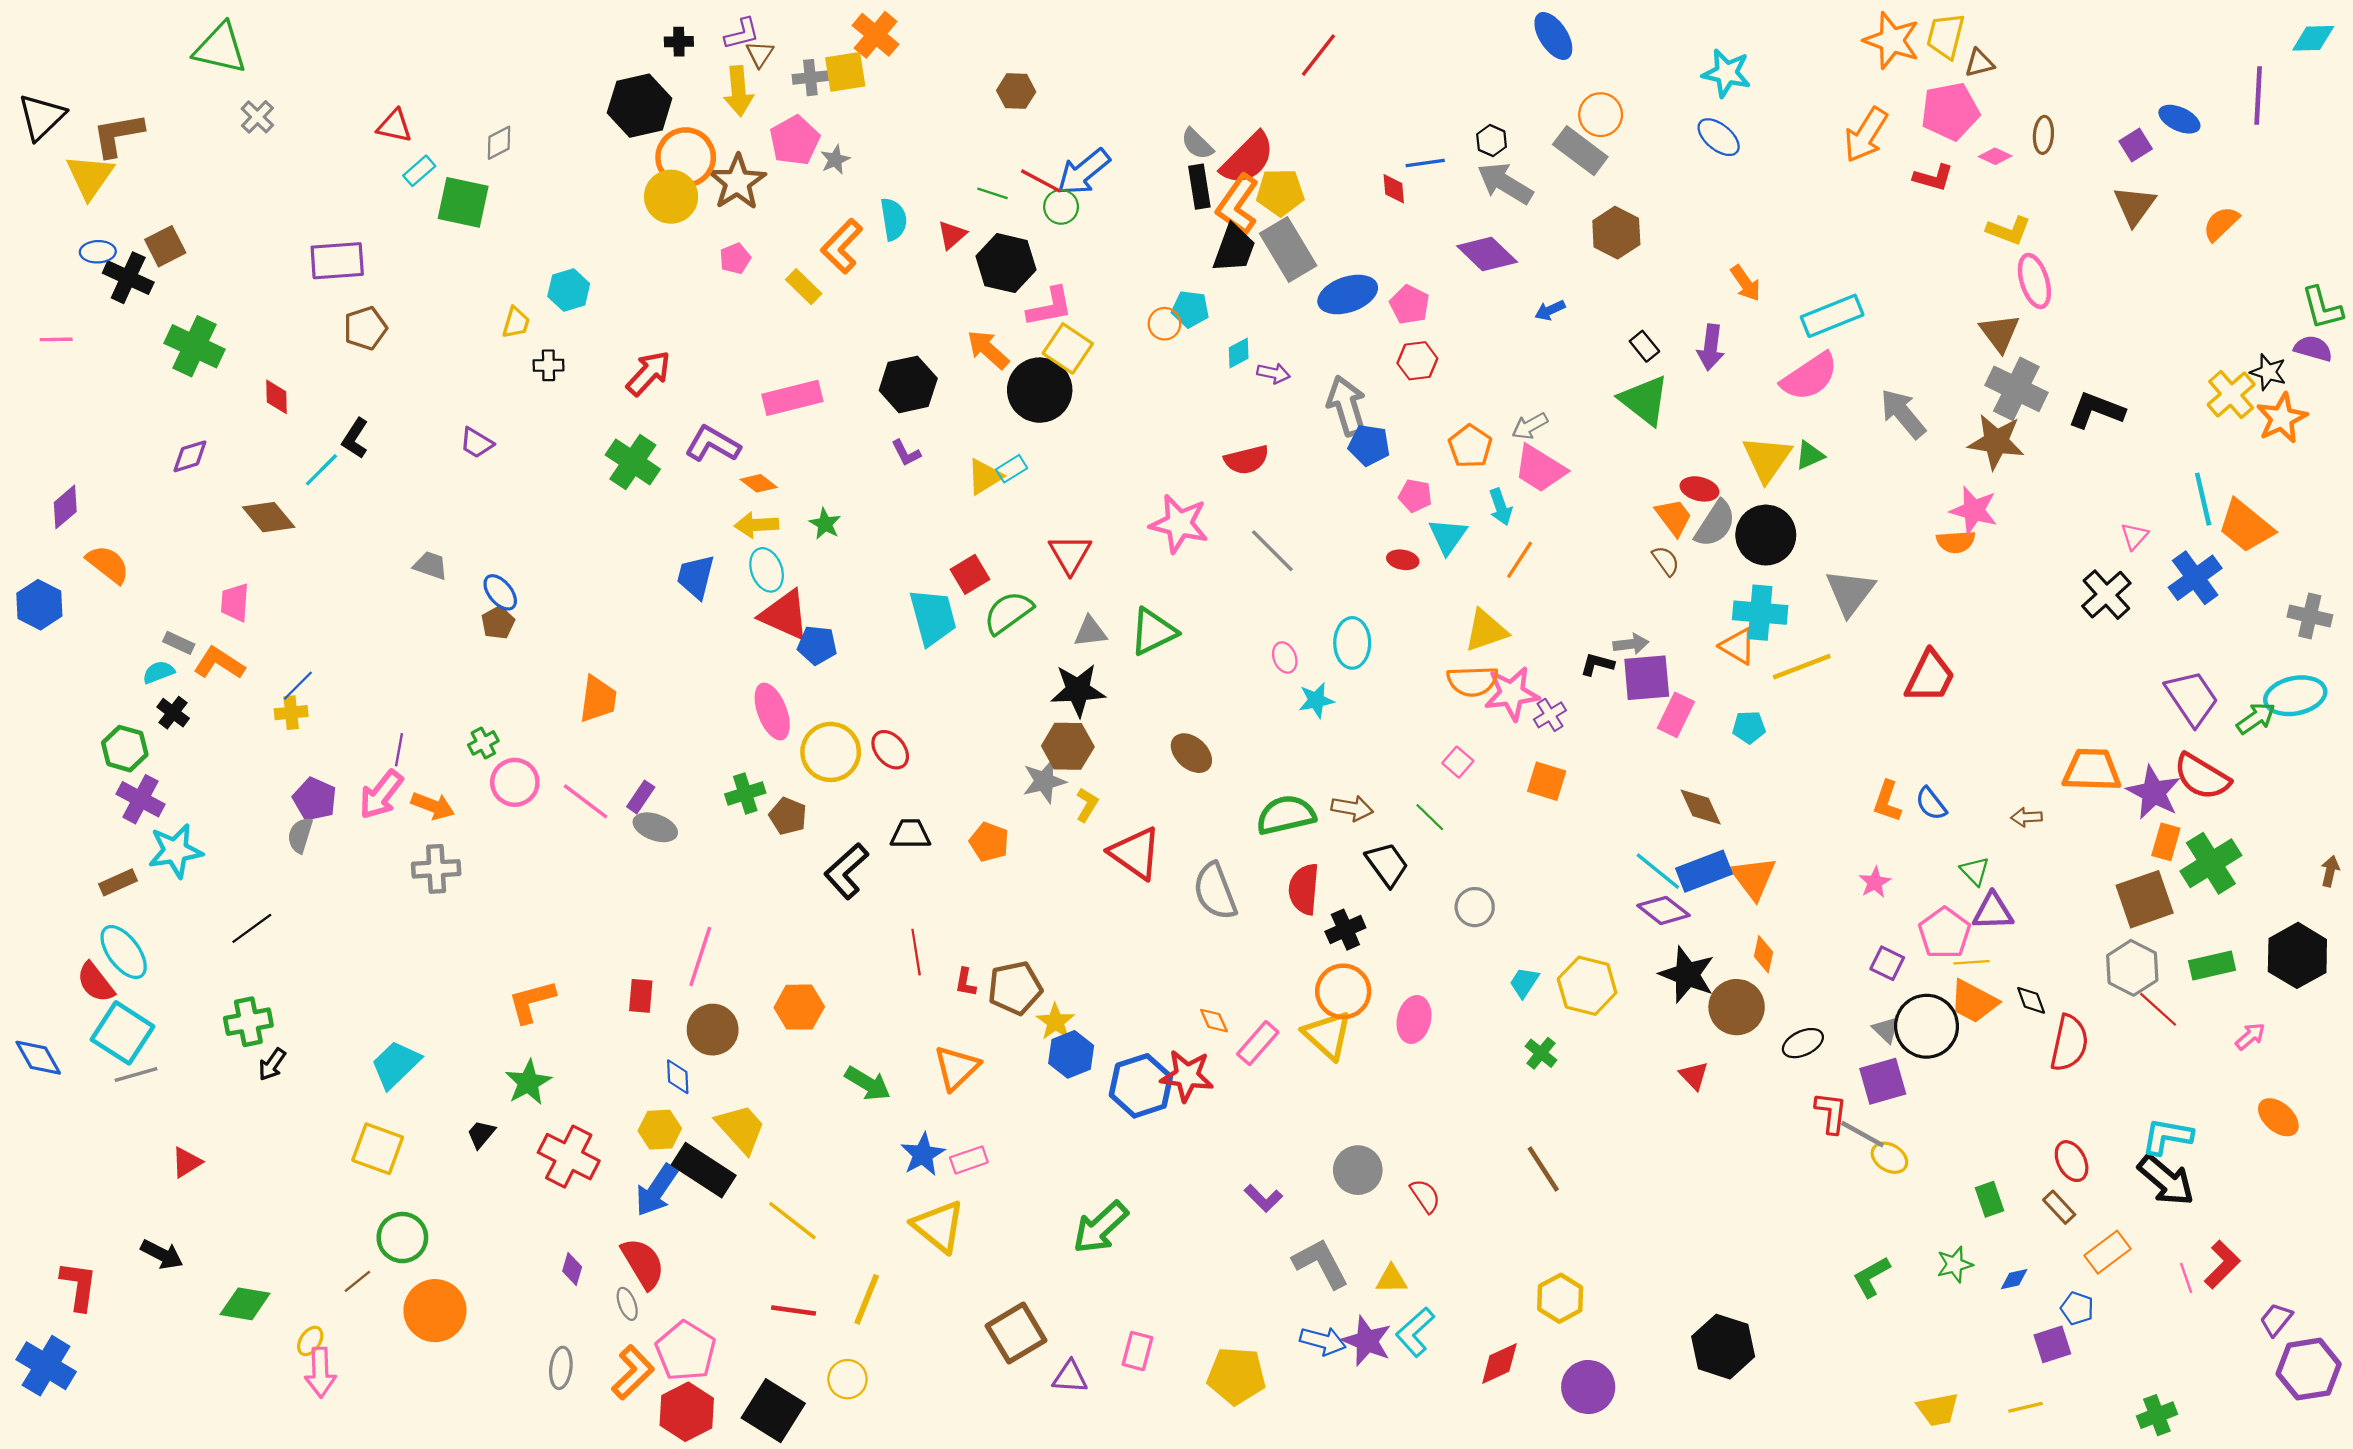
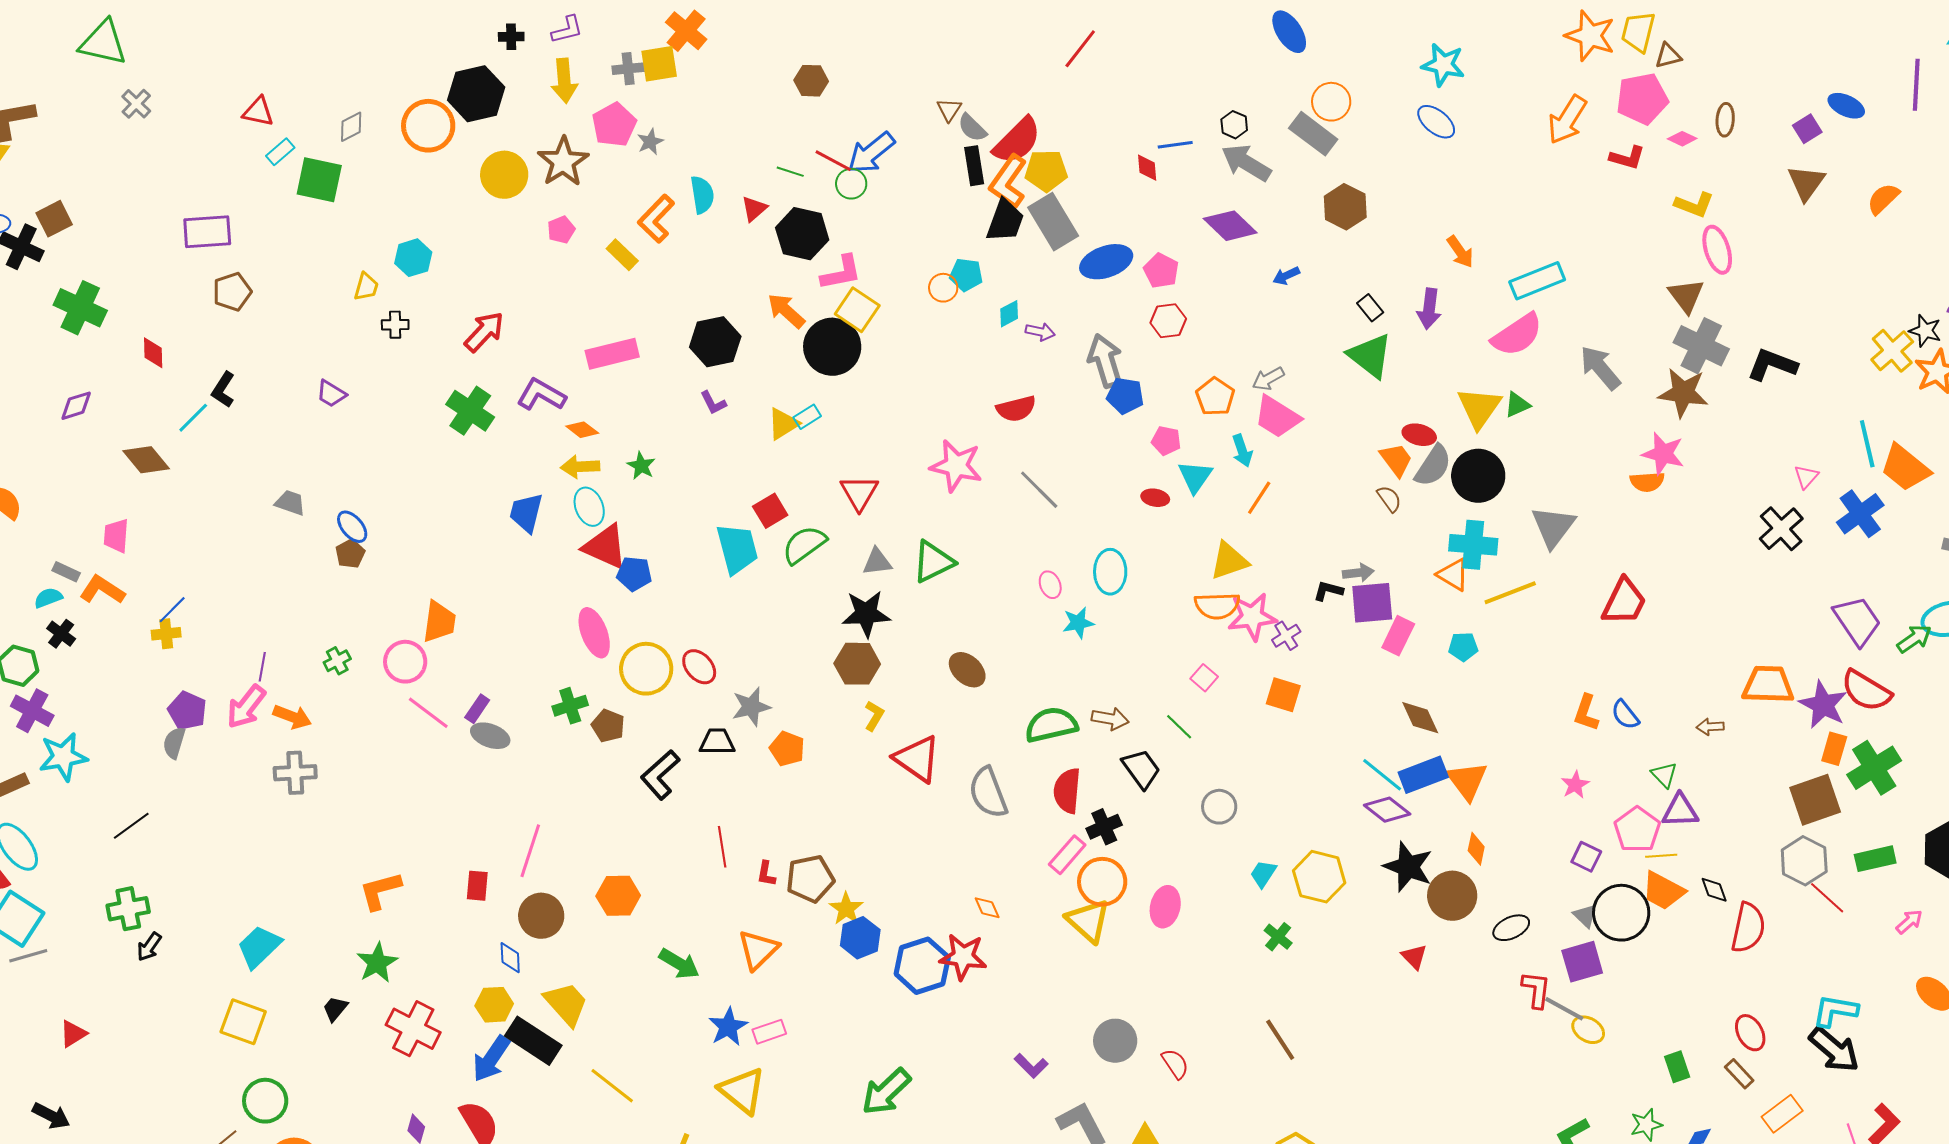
brown triangle: (760, 54) -> (949, 110), moved
orange circle: (686, 157) -> (428, 126), moved
gray star: (1044, 781) -> (751, 707), moved
pink circle: (515, 782) -> (405, 662), moved
pink rectangle: (1258, 1043) -> (1067, 855), moved

